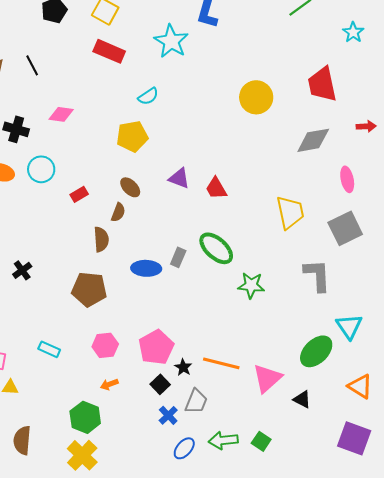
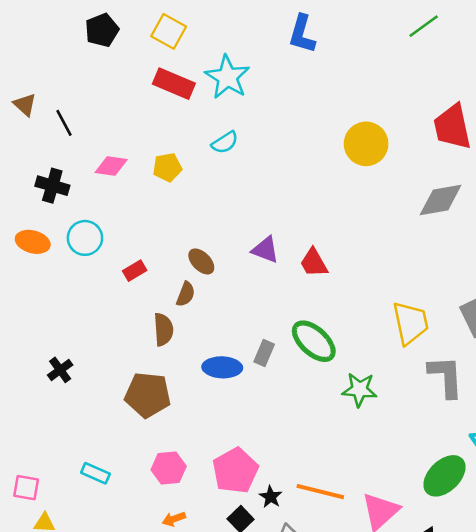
cyan star: (171, 41) -> (227, 77), moved
black line: (32, 65) -> (64, 123), moved
yellow pentagon: (132, 136) -> (167, 167), moved, size x0.7
yellow trapezoid: (290, 212) -> (410, 323), moved

